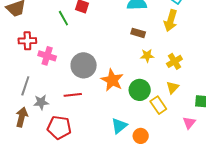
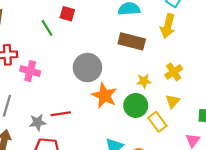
brown rectangle: (138, 33) -> (132, 41), size x1.6
yellow star: (147, 56) -> (144, 81), moved
gray circle: (84, 65) -> (87, 68), moved
gray star: (41, 102) -> (38, 122), moved

